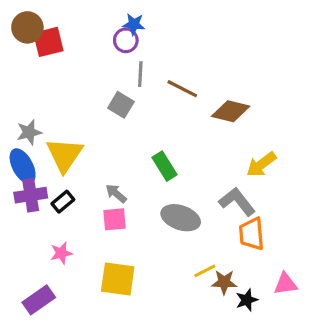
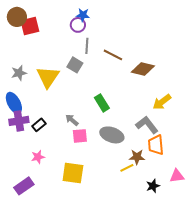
gray star: (29, 132) -> (19, 73), moved
yellow triangle: (65, 155) -> (48, 77), moved
pink square: (115, 219) -> (80, 136), moved
brown star: (224, 282) -> (137, 157), moved

